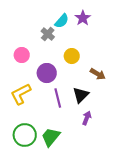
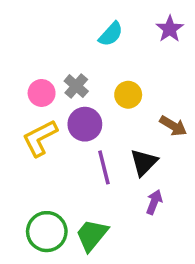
purple star: (83, 18) -> (170, 29), moved
gray cross: (48, 34) -> (76, 86), moved
yellow L-shape: (21, 94) -> (40, 138), moved

